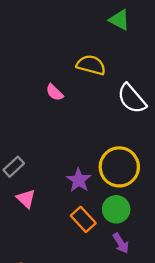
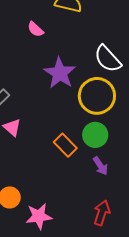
white semicircle: (132, 99) -> (108, 59), moved
purple star: (79, 180) -> (60, 73), moved, size x1.4

